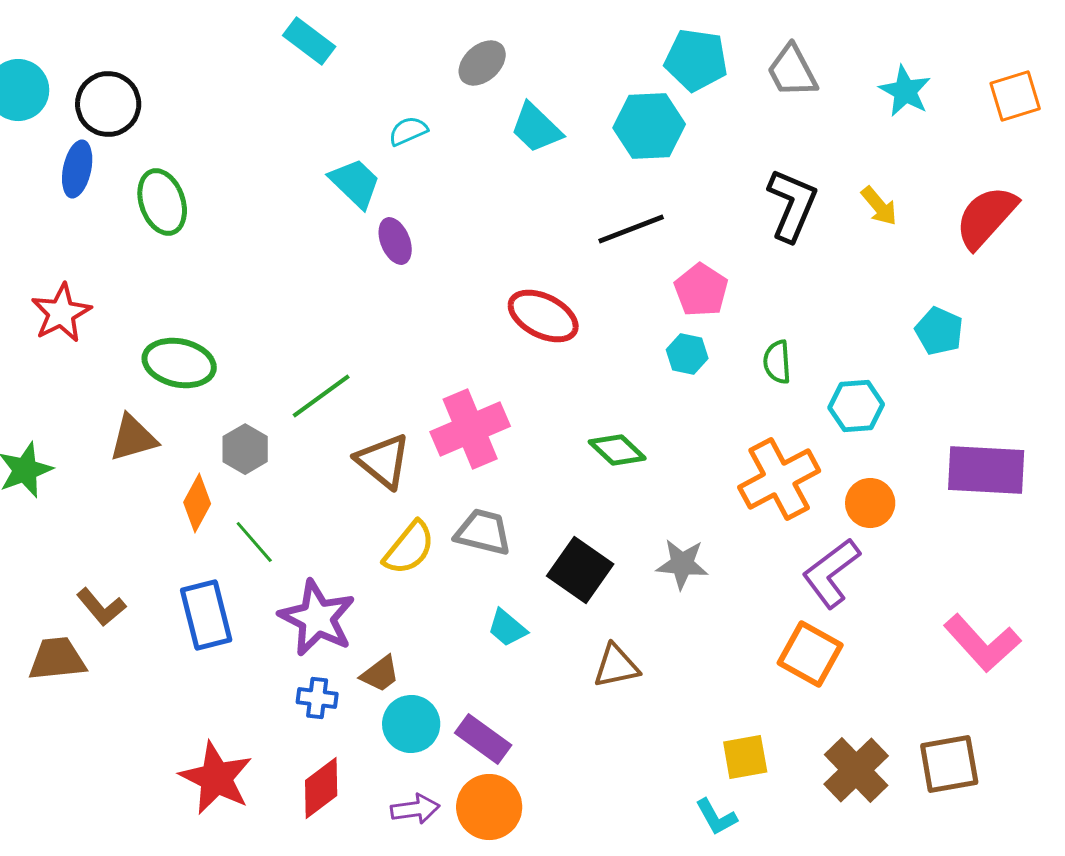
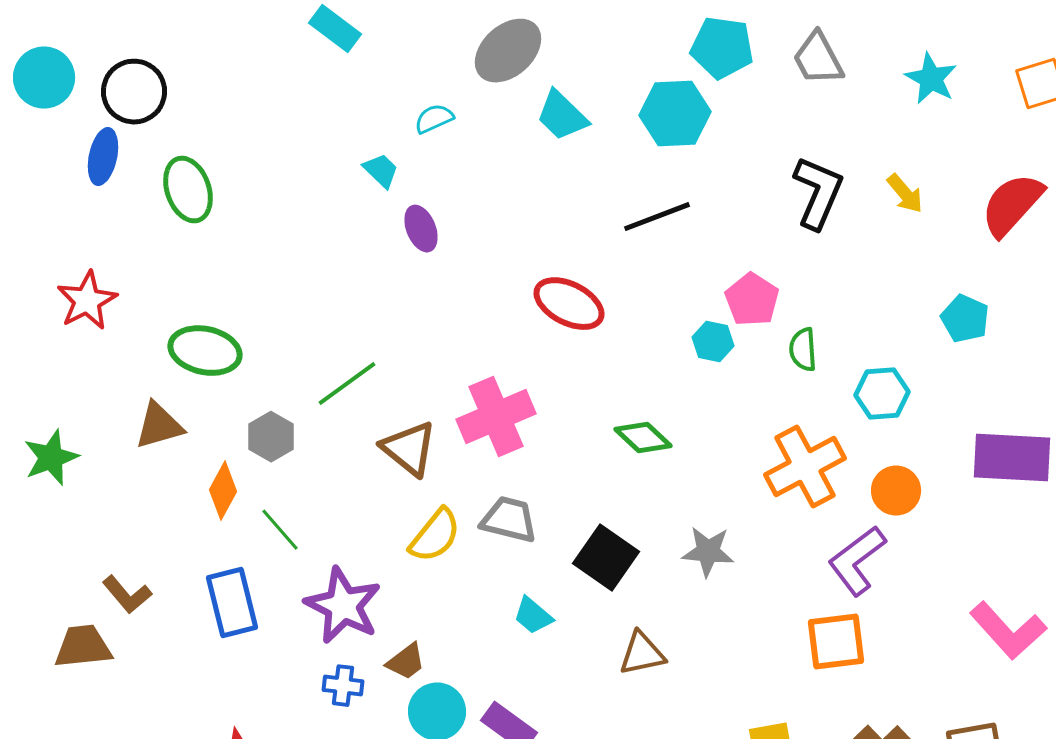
gray ellipse: (482, 63) -> (508, 51), size x1.4
cyan trapezoid: (355, 183) -> (381, 171), size x0.7
pink pentagon: (701, 290) -> (752, 300), moved
orange square: (810, 654) -> (836, 642), turned -36

